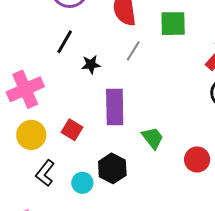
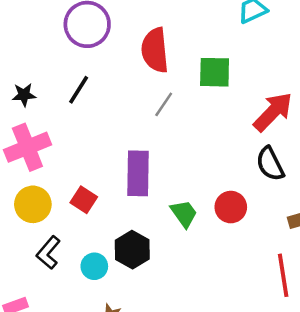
black star: (91, 64) -> (24, 95), moved
red circle: (197, 160) -> (231, 207), moved

